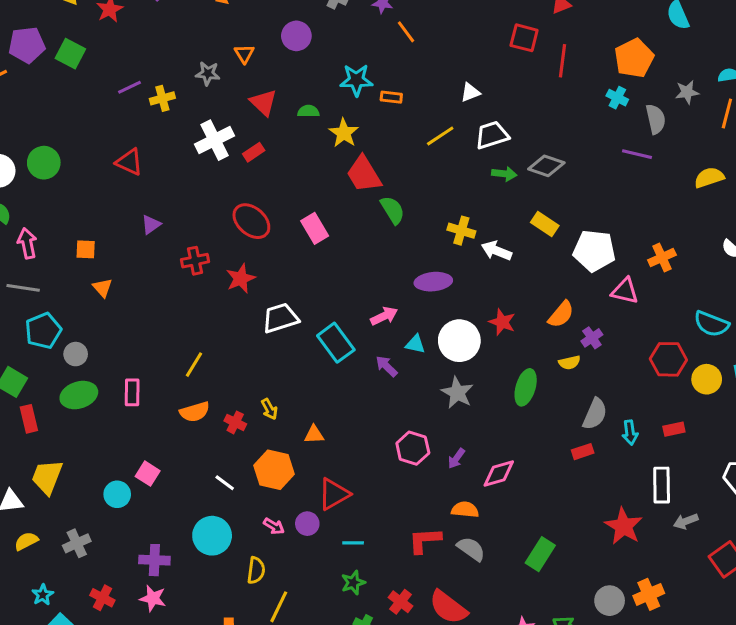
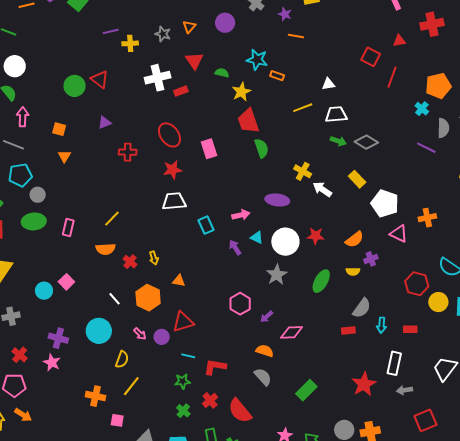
orange line: (406, 32) -> (296, 36), turned -56
green circle: (44, 163) -> (75, 86), moved
red star: (241, 278) -> (173, 170), moved
red star: (502, 322) -> (316, 236), turned -30
cyan rectangle: (336, 343) -> (206, 225), size x0.7
red L-shape: (425, 540) -> (215, 367), moved

